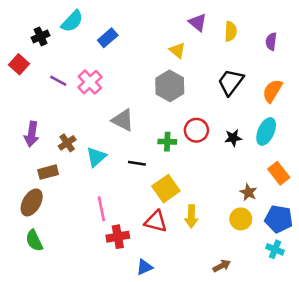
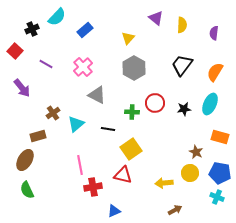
yellow triangle: (177, 50) -> (128, 38), moved, turned 32
pink cross: (90, 82) -> (83, 67), moved
purple arrow: (32, 134) -> (22, 88), moved, turned -48
orange rectangle: (279, 173) -> (220, 137), turned -36
yellow arrow: (191, 216) -> (164, 183), moved, turned 84

